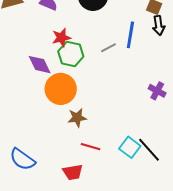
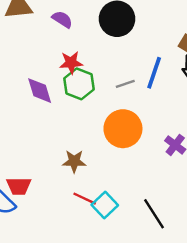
orange circle: (61, 89) -> (123, 129), moved
cyan square: (130, 147) -> (105, 205), moved
red trapezoid: (73, 172) -> (19, 186), moved

